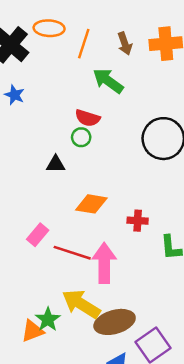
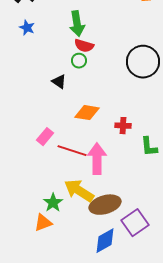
green arrow: (108, 81) -> (77, 24), moved, turned -135
black triangle: (56, 164) -> (59, 82), turned 35
orange triangle: (32, 331) -> (43, 223), moved

